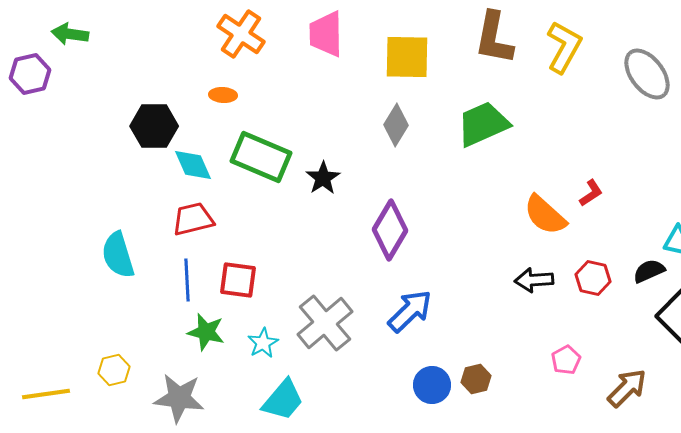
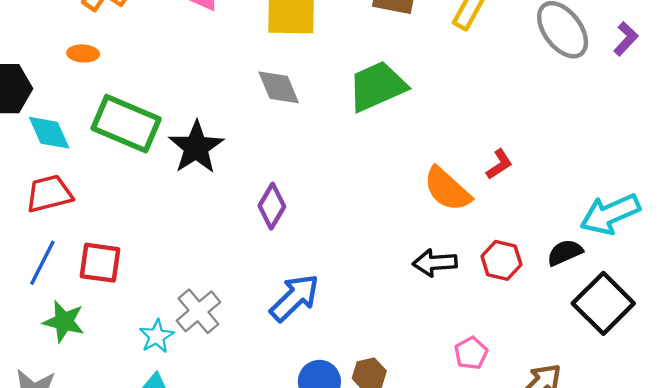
gray diamond: (396, 125) -> (279, 87), turned -54
black star: (323, 178) -> (196, 147), size x1.4
purple diamond: (390, 230) -> (272, 206), size x0.7
blue line: (187, 280) -> (42, 263), turned 30
gray cross: (325, 323) -> (198, 311), size x0.7
cyan star: (263, 343) -> (157, 336), moved

